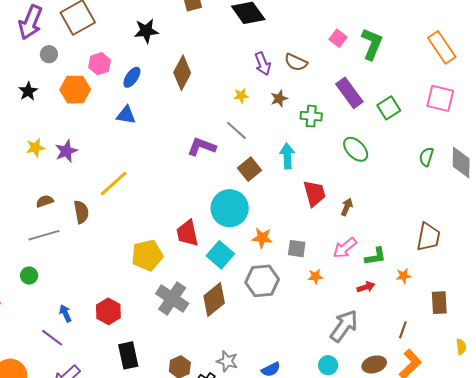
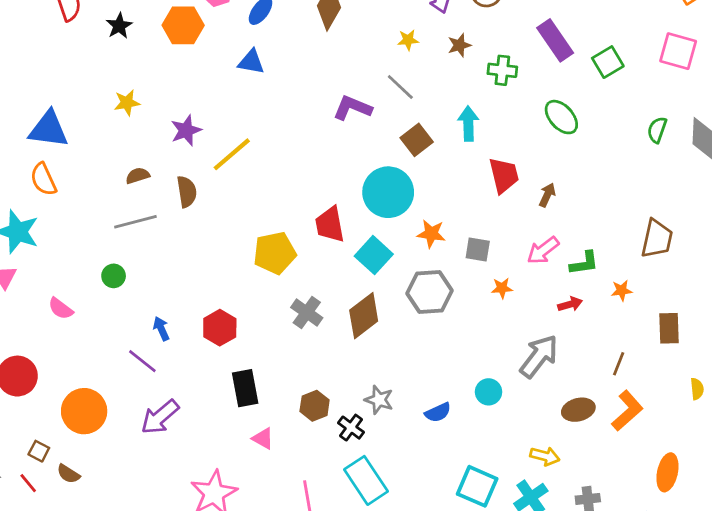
purple star: (66, 151) -> (186, 130), moved
gray cross: (172, 299) -> (307, 313), size x0.7
cyan circle: (328, 365) -> (489, 392), moved

